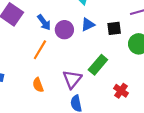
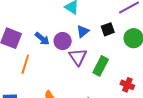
orange line: (40, 50) -> (25, 64), moved
purple triangle: (72, 79) -> (78, 57), moved

